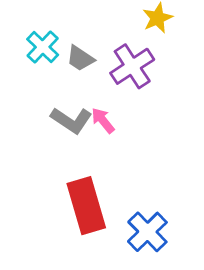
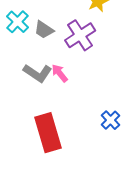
blue cross: (147, 232) -> (111, 120), moved, size x0.7

